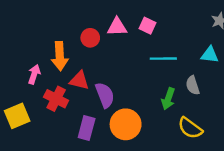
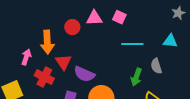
red triangle: (79, 80) -> (63, 62), turned 42
purple semicircle: (105, 95) -> (84, 74), turned 135

